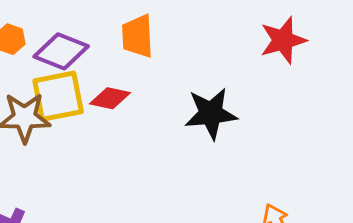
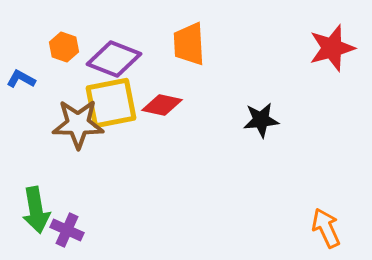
black star: (211, 114) -> (261, 120), size x0.7

